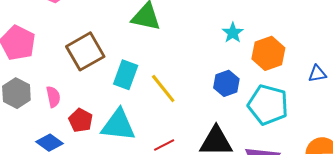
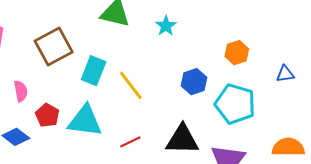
cyan star: (233, 33) -> (166, 26), moved
orange hexagon: (268, 53) -> (237, 53), size x0.7

